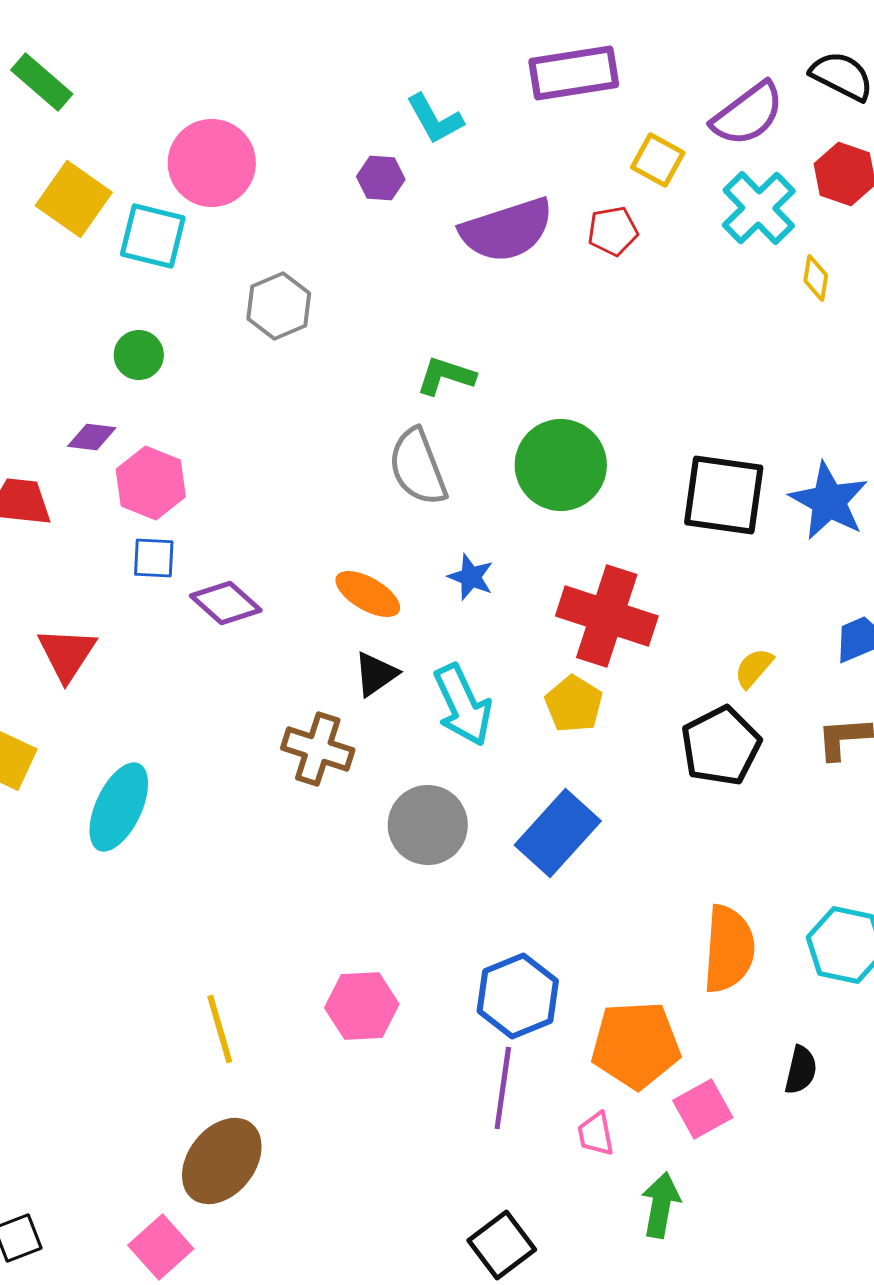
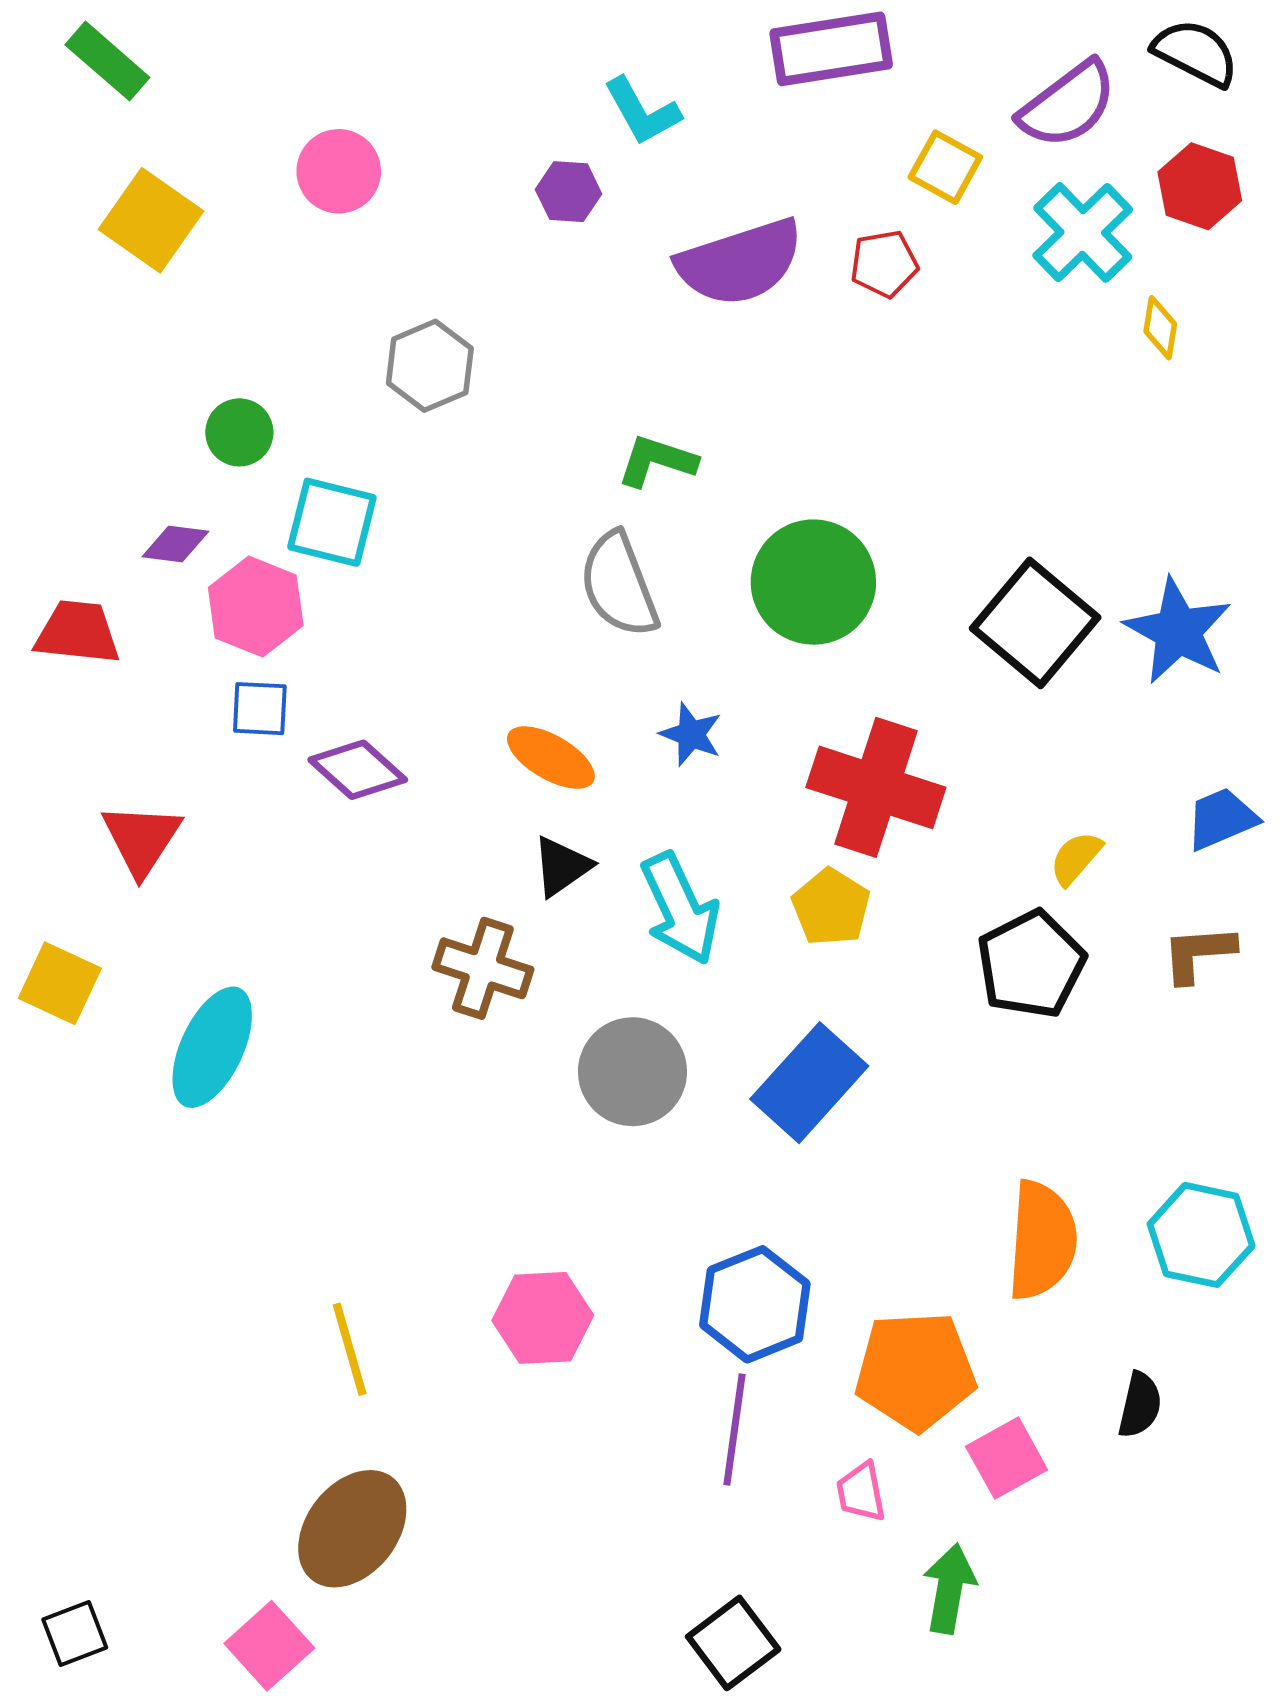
pink circle: (212, 163) -> (339, 171), size x0.7
cyan square: (153, 236) -> (332, 522), moved
black square: (724, 495) -> (1035, 623), turned 32

